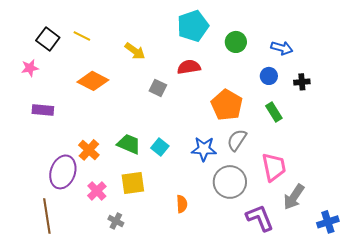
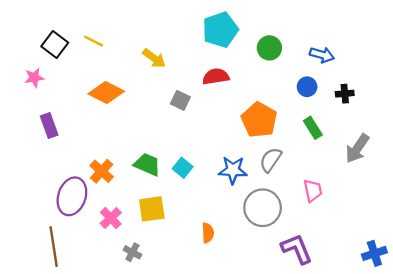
purple rectangle: (43, 110) -> (49, 126), turned 65
pink trapezoid: (274, 167) -> (313, 191), size x0.7
gray arrow: (294, 197) -> (357, 148), moved

